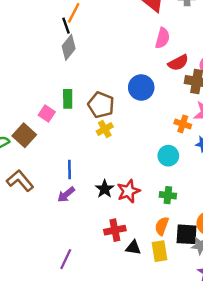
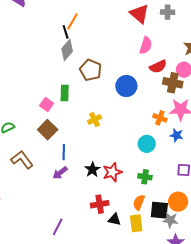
brown pentagon: (101, 105) -> (91, 70), moved
brown square: (24, 135) -> (48, 130), moved

